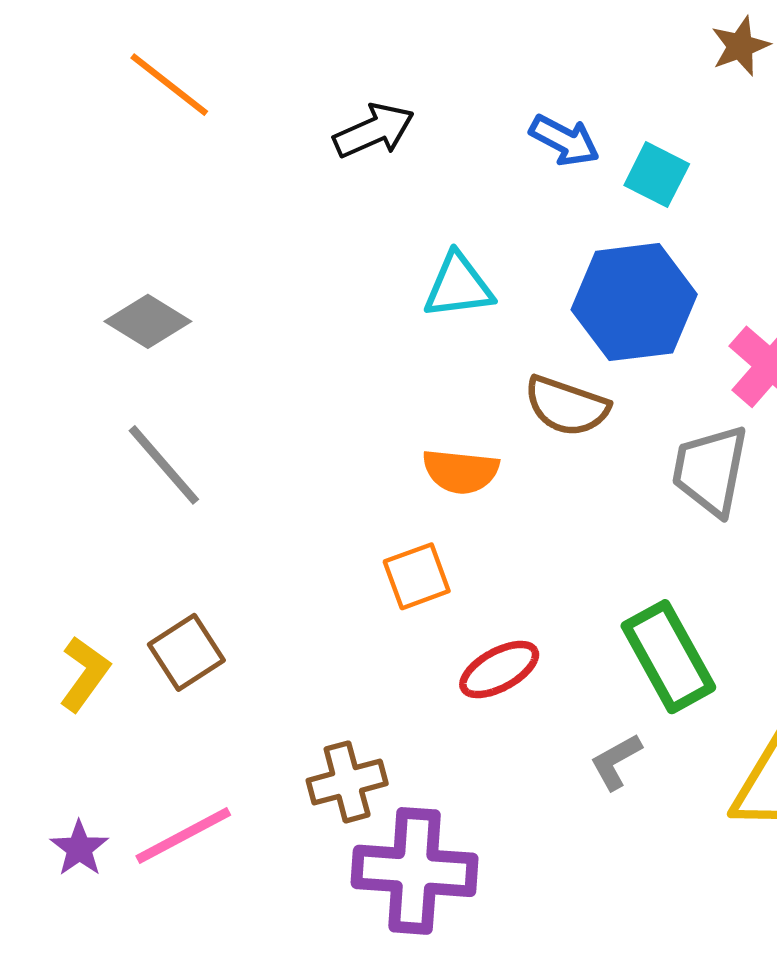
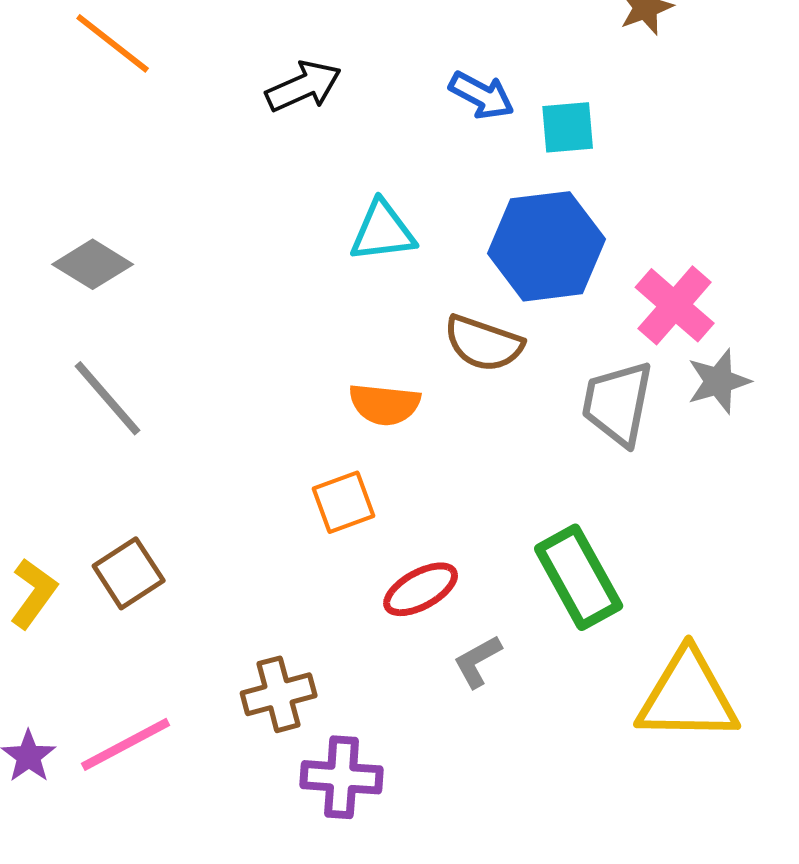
cyan square: (657, 175) -> (568, 127), turned -32
gray L-shape: (616, 762) -> (478, 661), moved
purple cross: (415, 871) -> (342, 777), size x0.7

